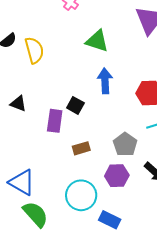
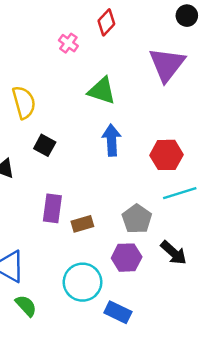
black square: (75, 105) -> (45, 145), moved
purple rectangle: (55, 121) -> (52, 208), moved
green semicircle: (35, 214) -> (26, 306), size x0.7

